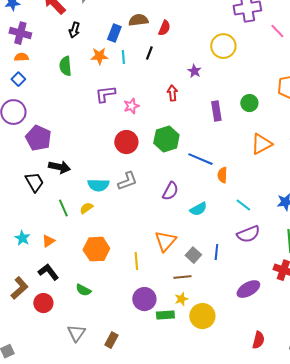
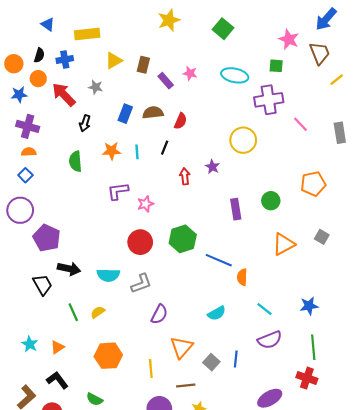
blue rectangle: (114, 33) -> (125, 114), moved
red arrow: (172, 93) -> (185, 176), moved
cyan semicircle: (98, 185) -> (108, 275), moved
purple semicircle: (170, 191) -> (159, 314), moved
brown line: (182, 277) -> (186, 385), moved

